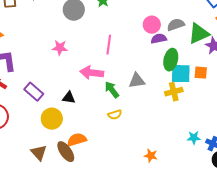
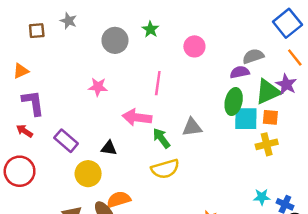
pink circle: (152, 25) -> (194, 46), moved
gray semicircle: (176, 25) -> (253, 56), moved
green triangle: (199, 34) -> (268, 92), moved
purple semicircle: (159, 39) -> (240, 72), moved
yellow cross: (174, 92) -> (267, 144), moved
yellow semicircle: (115, 115) -> (165, 169), size x1.6

